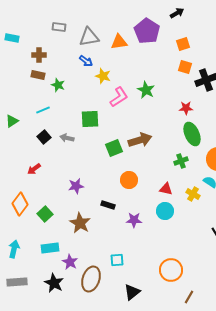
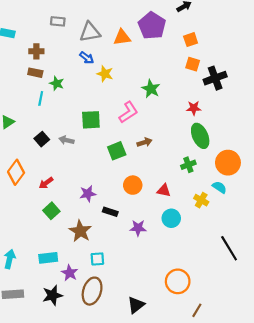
pink L-shape: (119, 97) -> (128, 112), moved
cyan line: (43, 110) -> (41, 98), moved, turned -56
brown arrow: (140, 140) -> (144, 142), size x0.6
red arrow: (34, 169) -> (46, 183), moved
purple star: (76, 186) -> (88, 194), moved
red triangle: (166, 189) -> (164, 190), moved
orange diamond: (20, 204) -> (16, 172), moved
green square: (45, 214) -> (51, 211), moved
cyan square: (117, 260) -> (97, 259), moved
black star: (54, 283) -> (52, 295), turned 30

